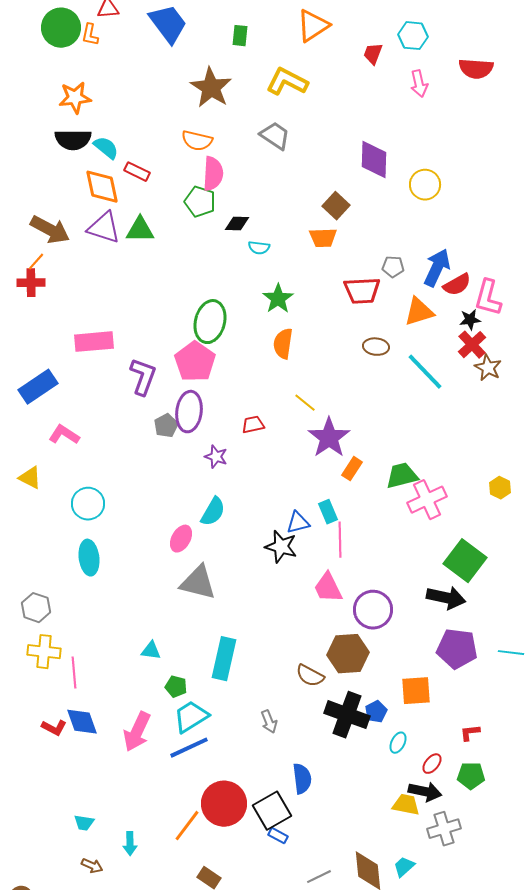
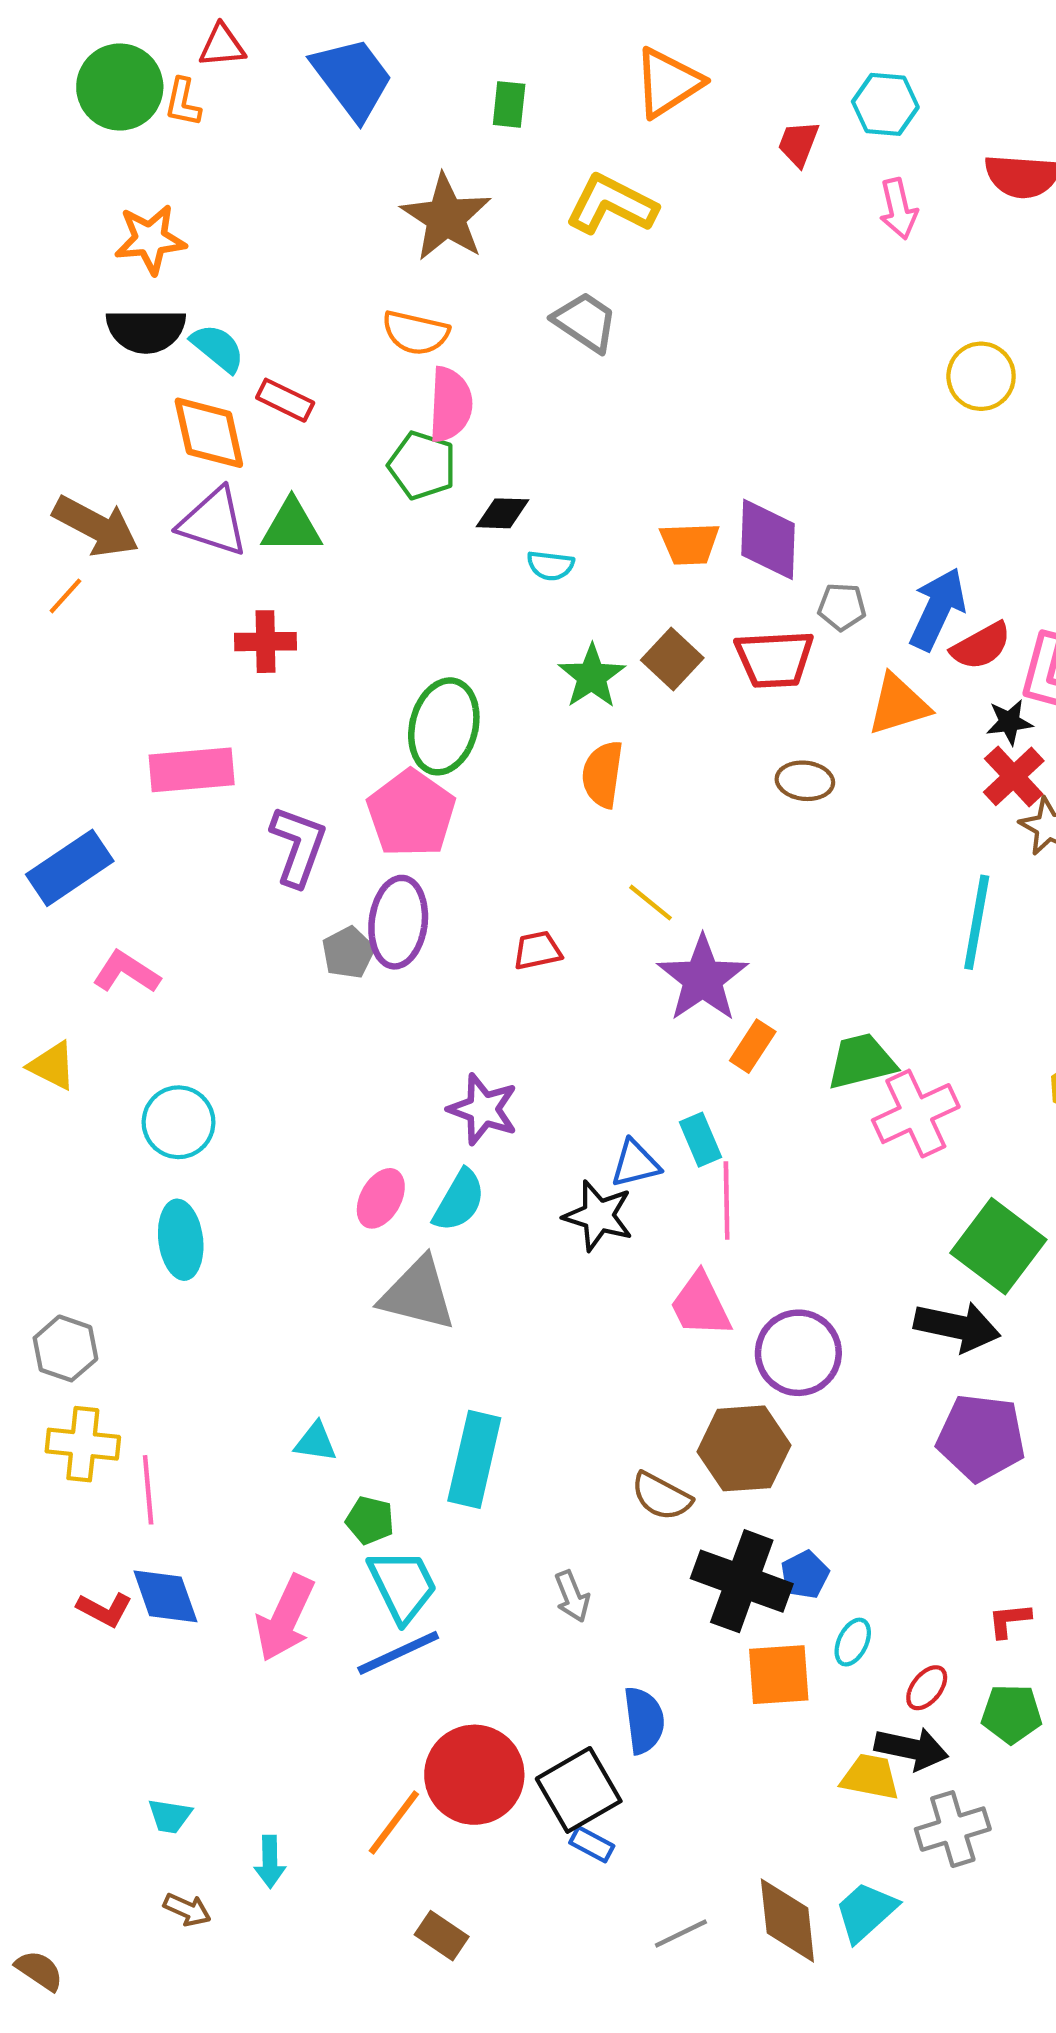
purple diamond: (374, 160) -> (768, 539), moved
yellow circle: (425, 185) -> (981, 376), moved
brown square: (336, 206) -> (672, 659), moved
red cross: (31, 283) -> (266, 642), moved
cyan line: (425, 372) -> (977, 922), moved, turned 54
purple star: (216, 457) -> (483, 1109), moved, size x1.4
cyan semicircle: (213, 512) -> (459, 1201), moved
orange square: (416, 691) -> (779, 1675), moved
cyan trapezoid: (191, 717) -> (403, 1585), turned 96
cyan trapezoid: (404, 867) -> (866, 1912), size x1.4

